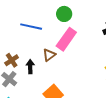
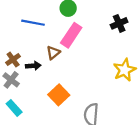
black arrow: (30, 67) -> (33, 66), turned 88

